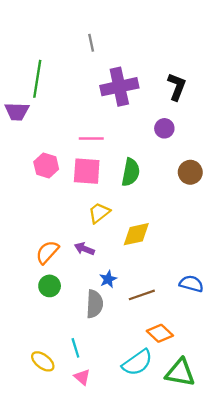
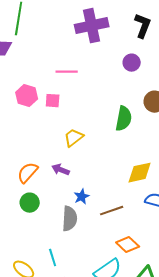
pink square: (87, 171) -> (53, 101), moved, size x0.6
green semicircle: (131, 172) -> (124, 119), moved
yellow diamond: (136, 234) -> (140, 173), moved

